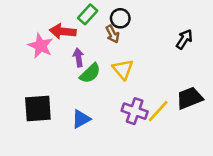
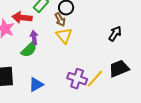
black arrow: (184, 39) -> (115, 34), moved
yellow triangle: (123, 69) -> (64, 36), moved
green semicircle: (90, 73) -> (29, 50), moved

